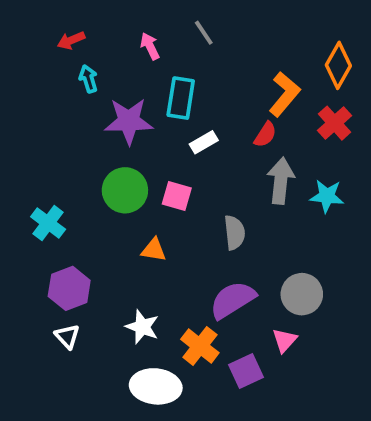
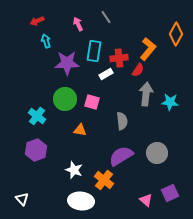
red cross: (334, 123) -> (119, 58), moved, turned 36
cyan cross: (48, 223) -> (37, 116), moved
white triangle: (67, 336) -> (22, 199), moved
pink triangle: (285, 340) -> (146, 200), moved, turned -32
purple square: (246, 371) -> (170, 193), moved

